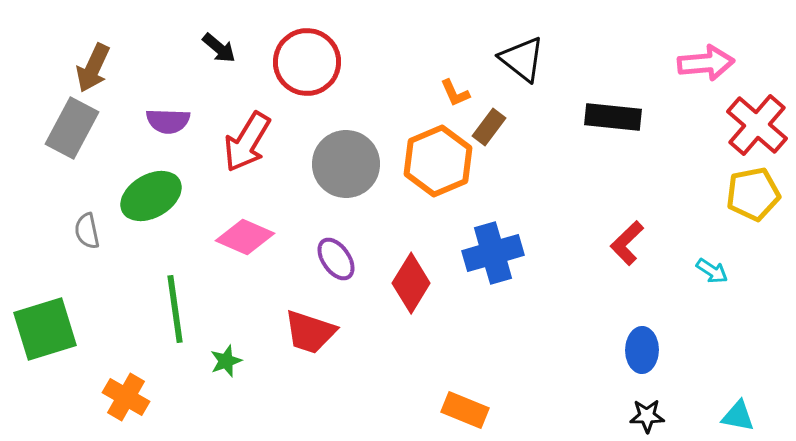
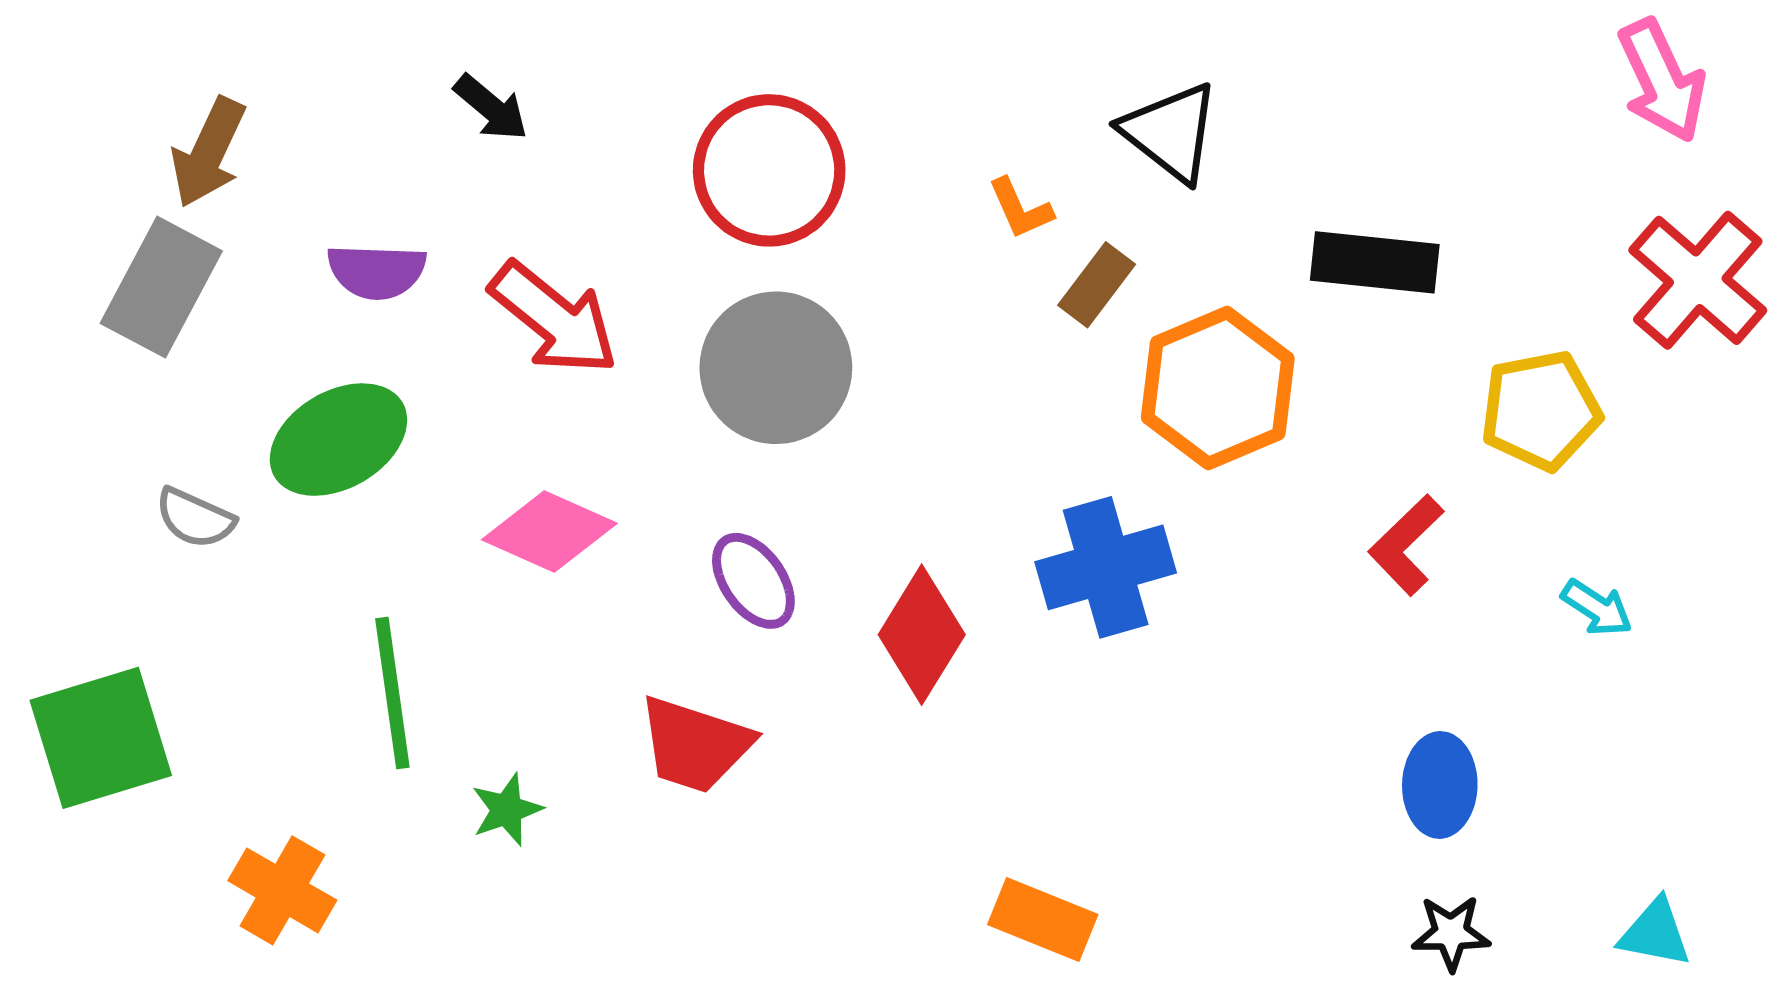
red circle: (307, 62) -> (769, 170), moved
pink arrow: (706, 63) -> (1662, 81), moved, turned 70
red arrow: (247, 142) -> (554, 318), turned -82
orange hexagon: (438, 161) -> (1218, 388), moved
yellow pentagon: (753, 194) -> (1541, 410), moved
gray semicircle: (87, 231) -> (195, 518), turned -54

